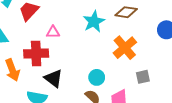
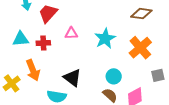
cyan star: (94, 22) -> (105, 38), moved
red cross: (36, 54) -> (43, 43), moved, size x0.6

